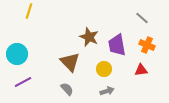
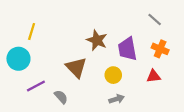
yellow line: (29, 11) -> (32, 31), moved
purple line: (23, 82) -> (36, 86), moved
gray semicircle: (67, 89) -> (61, 97), moved

